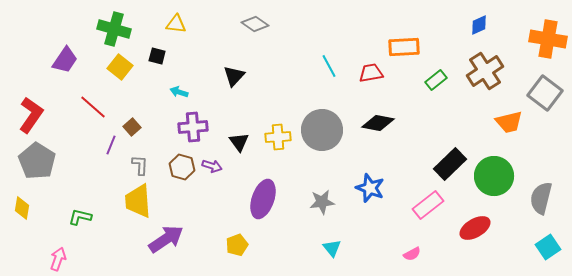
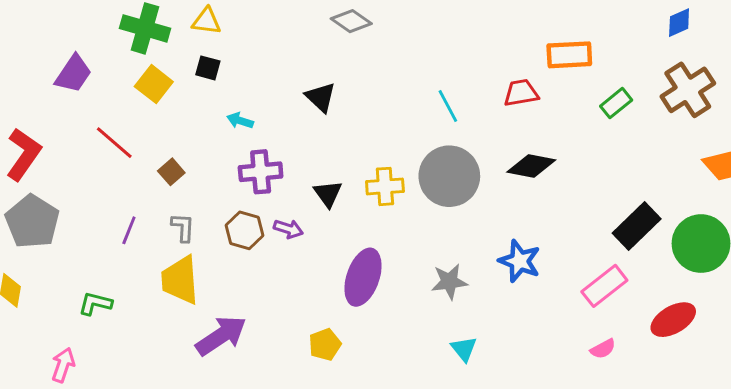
yellow triangle: (176, 24) -> (206, 21), moved
cyan line: (329, 66) -> (448, 106), moved
black triangle: (234, 76) -> (321, 97), turned -30
purple line: (111, 145) -> (129, 230), moved
pink semicircle: (412, 254) -> (603, 349), moved

